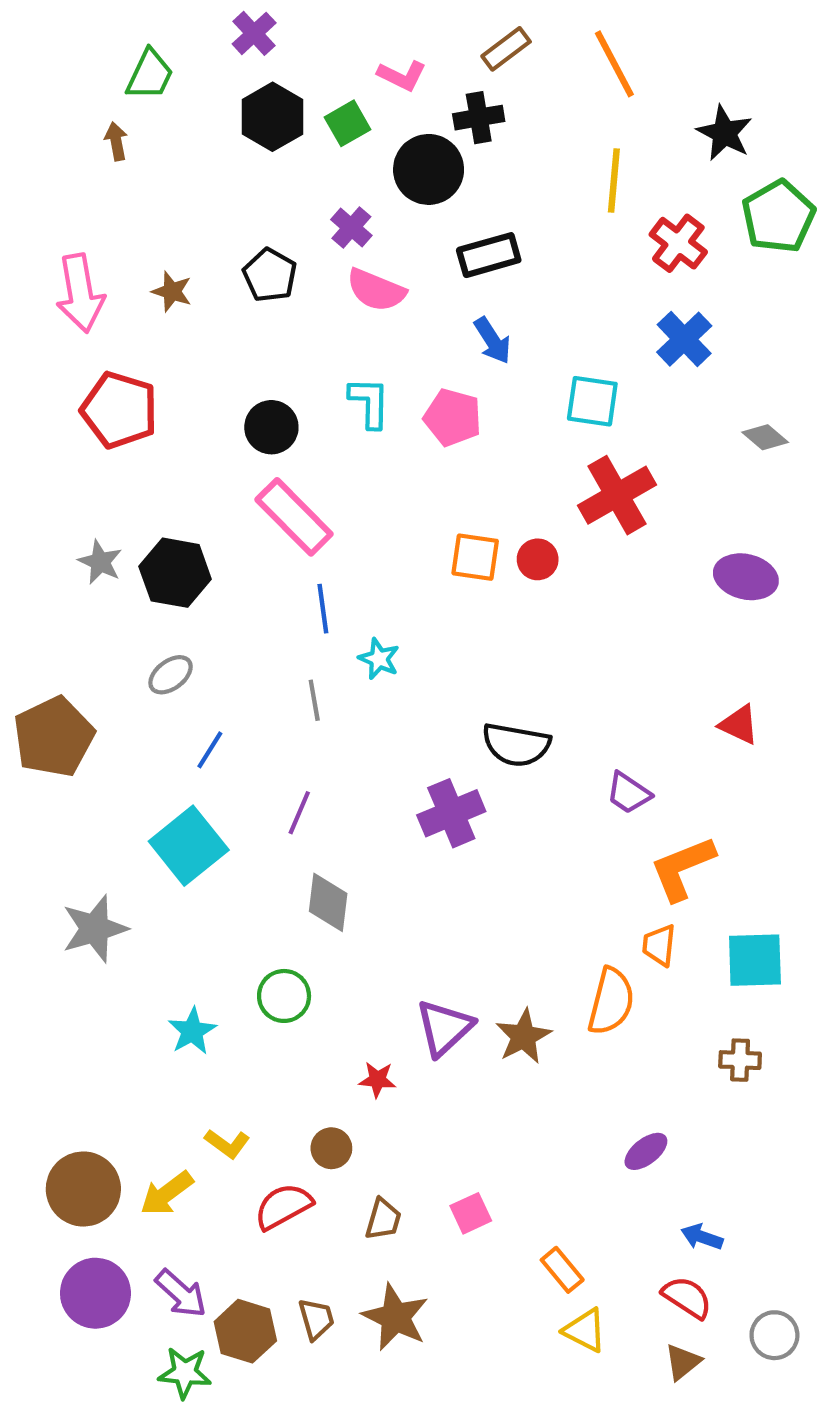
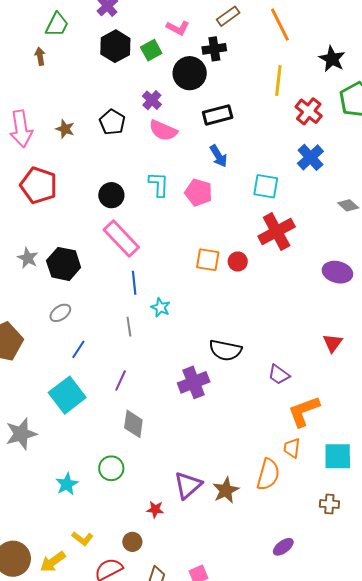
red triangle: (739, 725) -> (333, 343), turned 40

